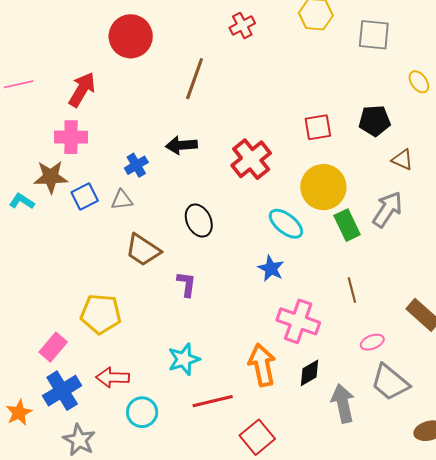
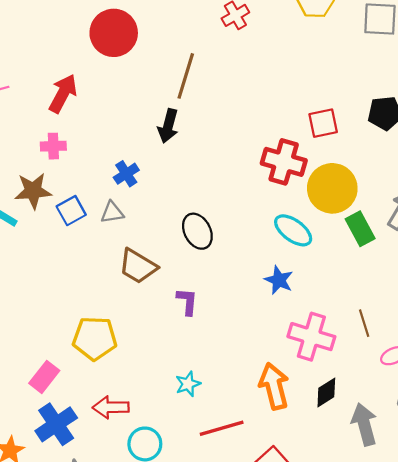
pink cross: (71, 137) -> (53, 146), size x0.7
black arrow: (181, 145) -> (168, 126), moved, turned -68
red cross: (251, 159) -> (284, 162), moved, turned -33
brown line: (352, 290) -> (364, 323), moved
cyan star: (184, 359) -> (188, 384), size x0.7

